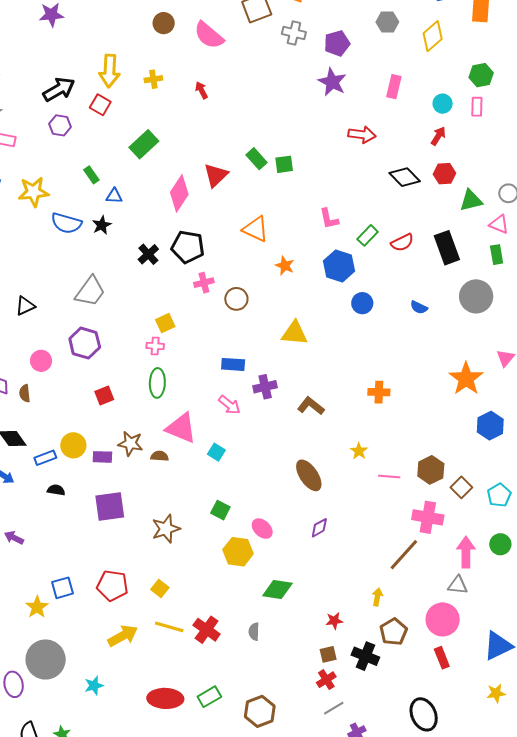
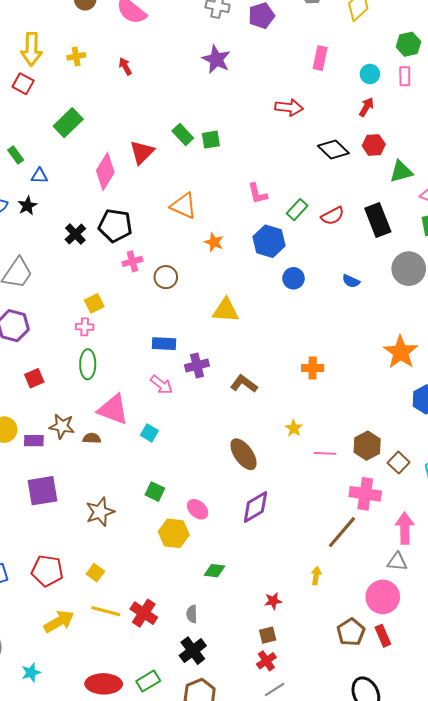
purple star: (332, 82) -> (216, 59), moved
purple diamond: (319, 528) -> (255, 507), size x1.6
green diamond: (277, 589) -> (215, 571), size x0.7
brown pentagon: (393, 632) -> (351, 632), moved
black cross: (365, 656) -> (193, 651), moved, turned 32

